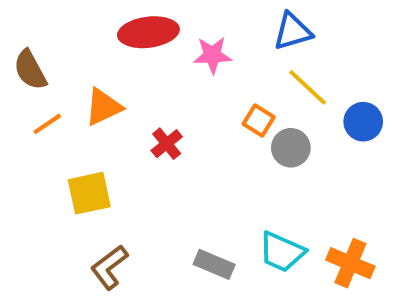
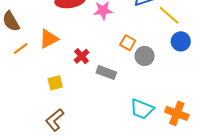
yellow line: (308, 87) -> (169, 15), moved
yellow square: (89, 193) -> (55, 83), moved, size x0.7
gray rectangle: (214, 264) -> (106, 73), moved

